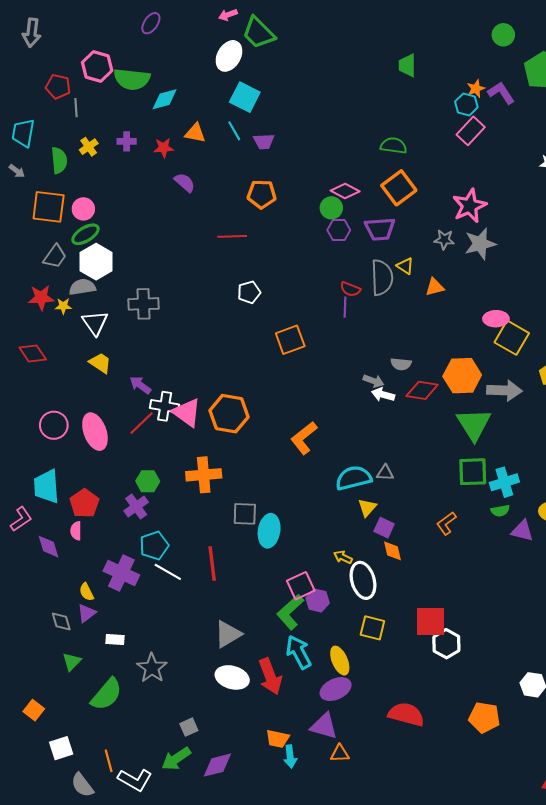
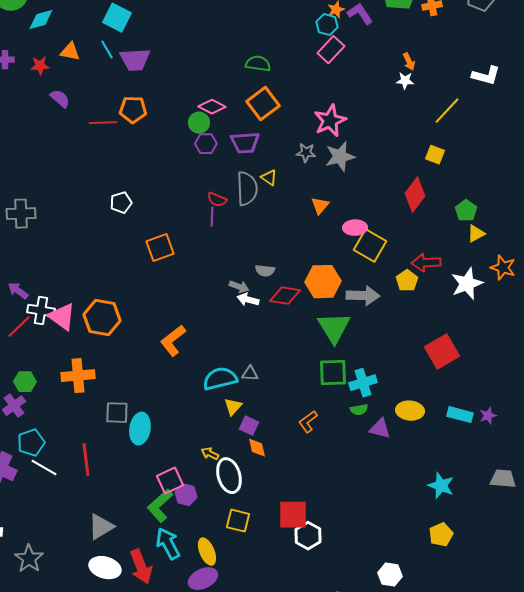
purple trapezoid: (264, 141) -> (135, 60), size x1.5
red line: (232, 236) -> (103, 123), moved
orange triangle: (435, 287) -> (320, 206), moved, turned -36

